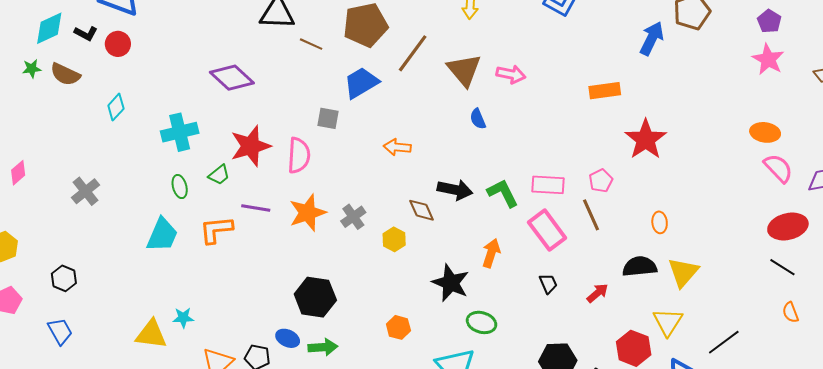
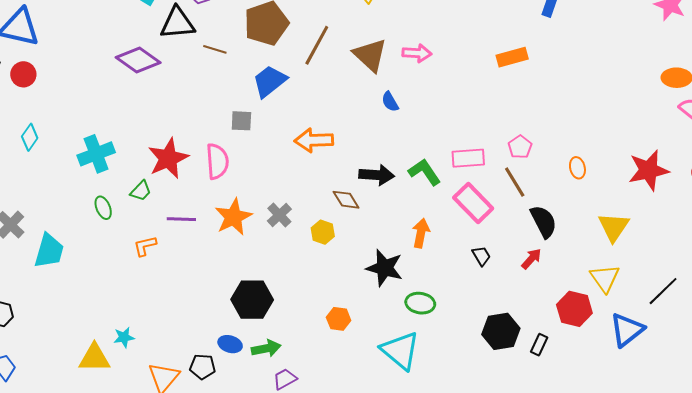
purple diamond: (232, 78) -> (138, 60), moved
red star: (646, 139) -> (649, 170), moved, turned 30
orange arrow: (397, 147) -> (314, 140), size x1.4
orange ellipse: (660, 222) -> (577, 168), moved
orange L-shape: (216, 230) -> (145, 246), size x0.7
cyan trapezoid: (162, 235) -> (49, 251), moved
black semicircle: (640, 266) -> (544, 222), moved, turned 76

